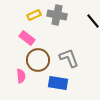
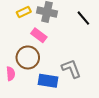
pink rectangle: (27, 38) -> (39, 35), moved
gray L-shape: (69, 58) -> (71, 69), moved

